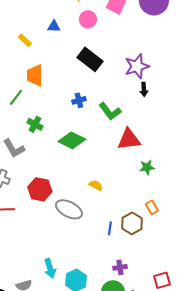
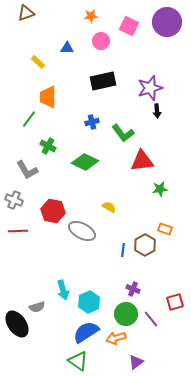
black rectangle: (90, 59) -> (103, 81), turned -50
orange rectangle: (152, 207) -> (165, 229), turned -40
purple cross: (120, 267) -> (133, 289), turned 32

